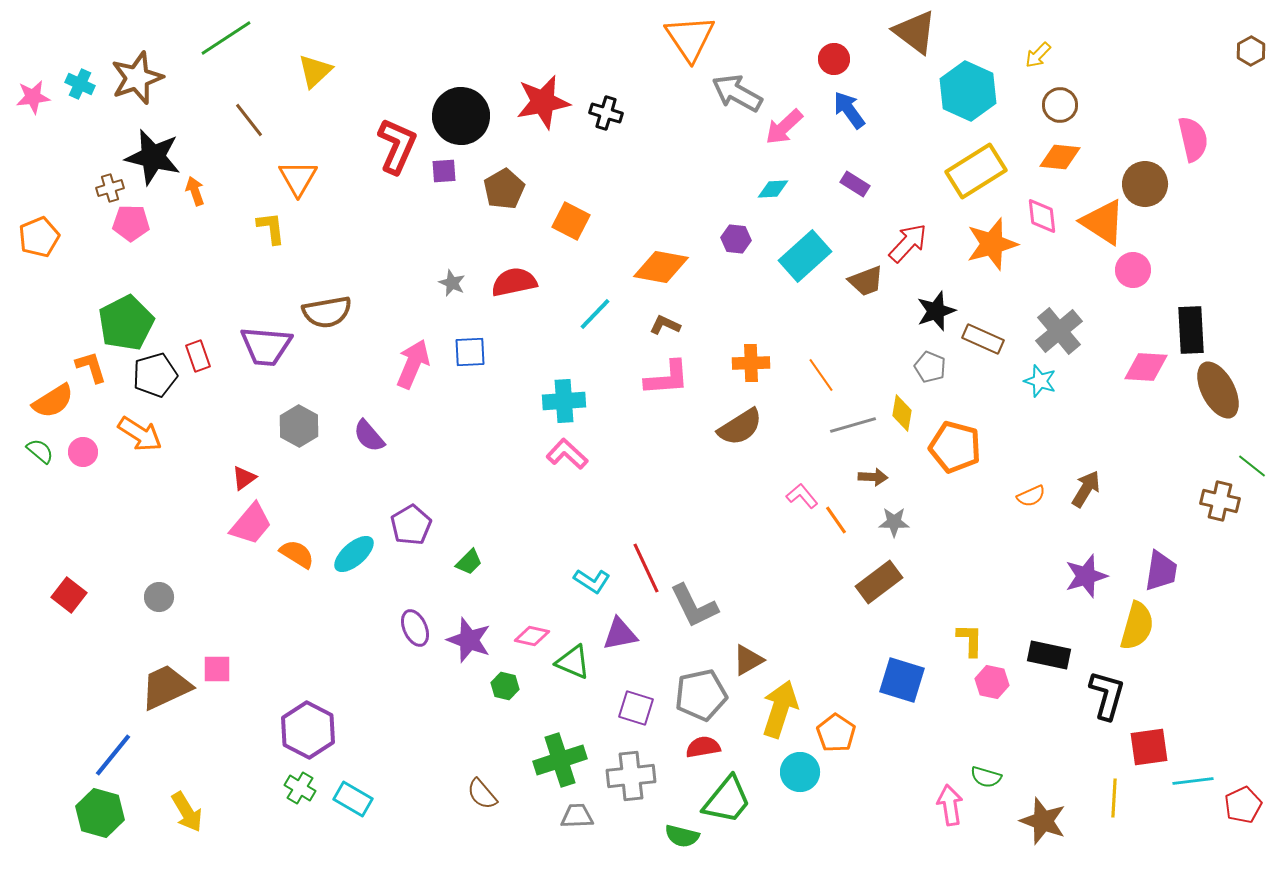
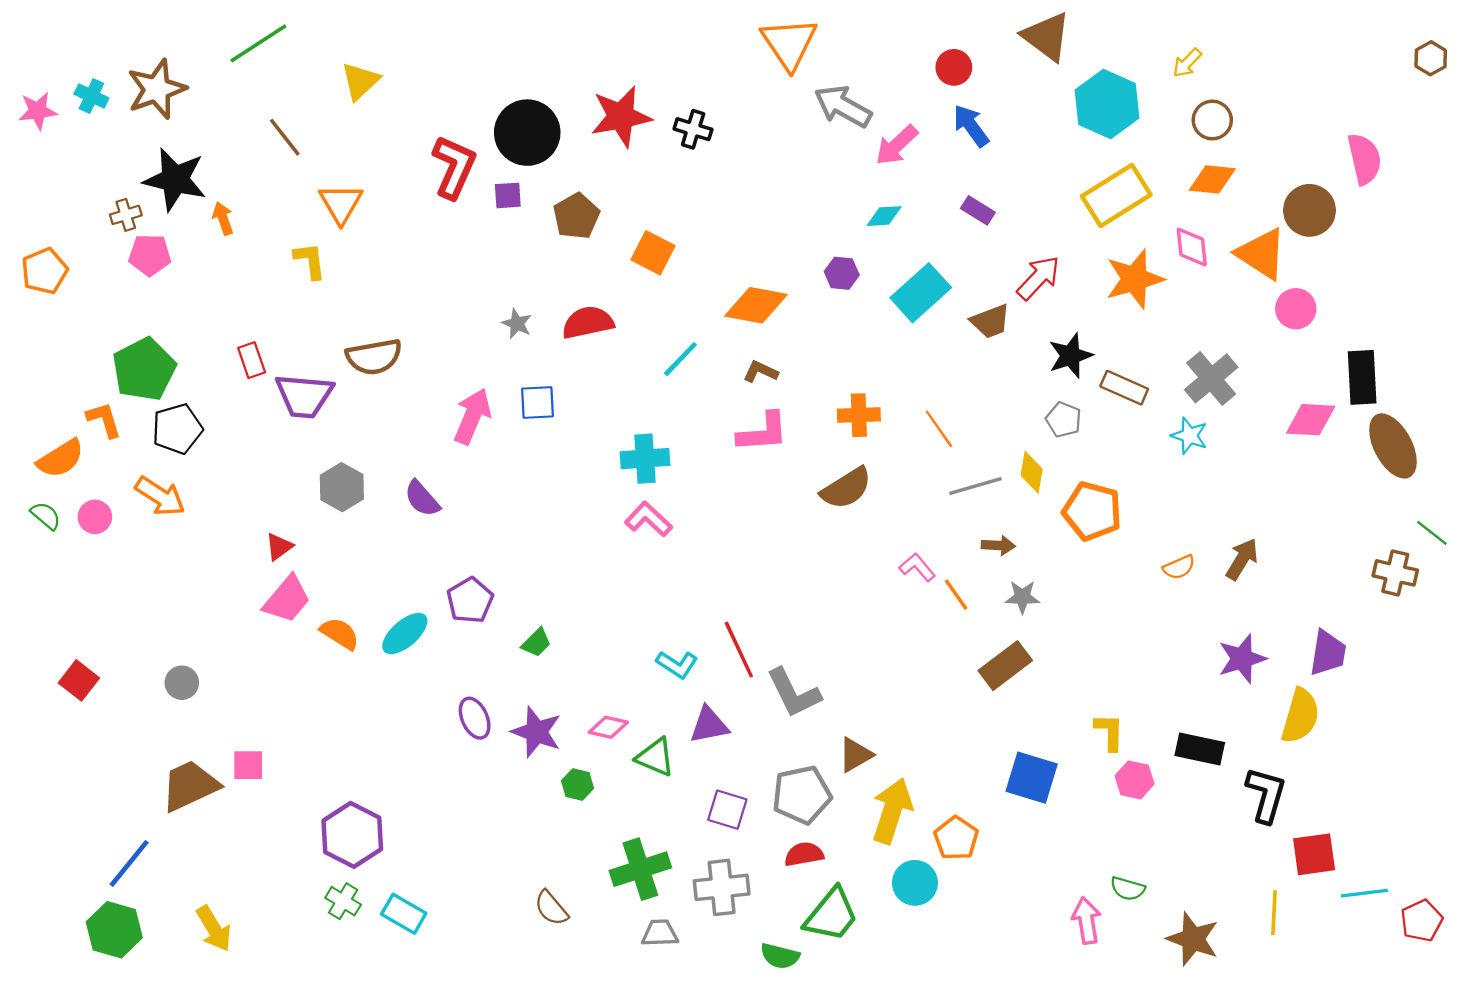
red rectangle: (198, 356) -> (252, 360), moved

